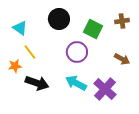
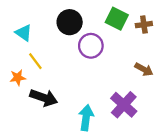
green square: (93, 29) -> (117, 19), moved
purple circle: (77, 52) -> (91, 46), moved
cyan arrow: (76, 83) -> (86, 118), moved, turned 70

